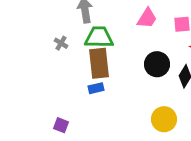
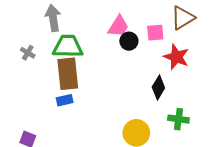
black circle: (157, 64) -> (129, 41), moved, size x0.7

